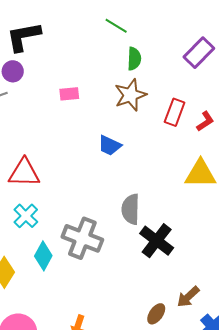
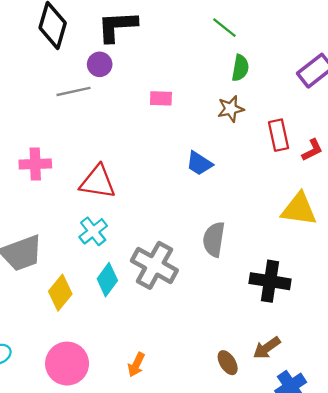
brown star: (130, 95) -> (231, 109), size x0.7
red rectangle: (175, 112) -> (279, 135), turned -40
black cross: (157, 241) -> (270, 281), moved, turned -36
brown ellipse: (156, 314) -> (228, 363), turned -75

